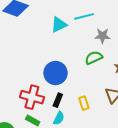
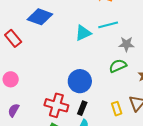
yellow rectangle: (84, 103) -> (117, 109), moved

